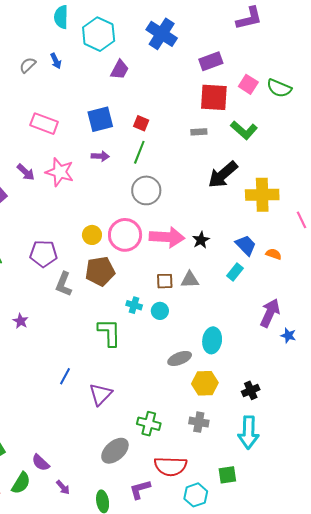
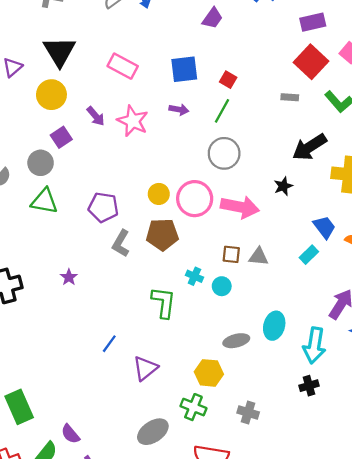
red square: (214, 97) -> (311, 62), turned 32
black star: (201, 240) -> (283, 186), moved
yellow hexagon: (205, 383) -> (209, 373), moved
cyan arrow: (249, 432) -> (314, 345), moved

